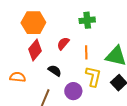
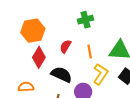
black semicircle: (55, 71) -> (61, 75), size x1.5
yellow L-shape: (93, 76) -> (100, 74), turned 30

